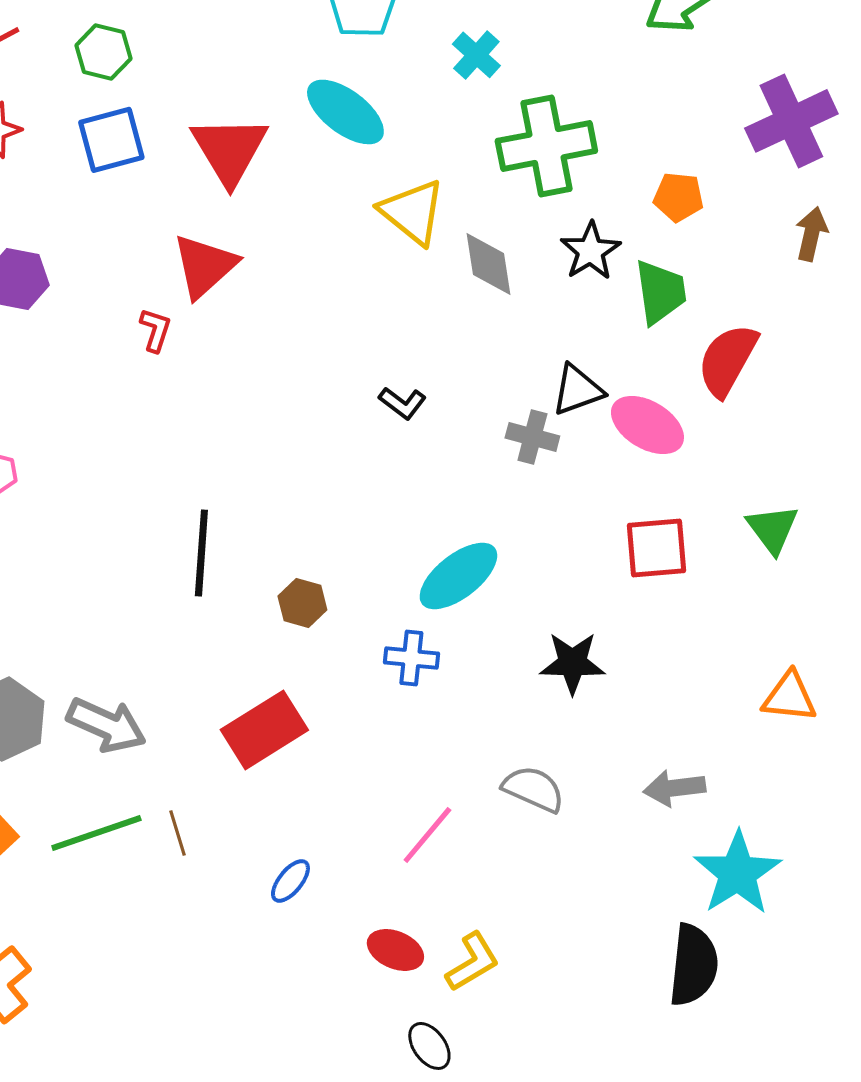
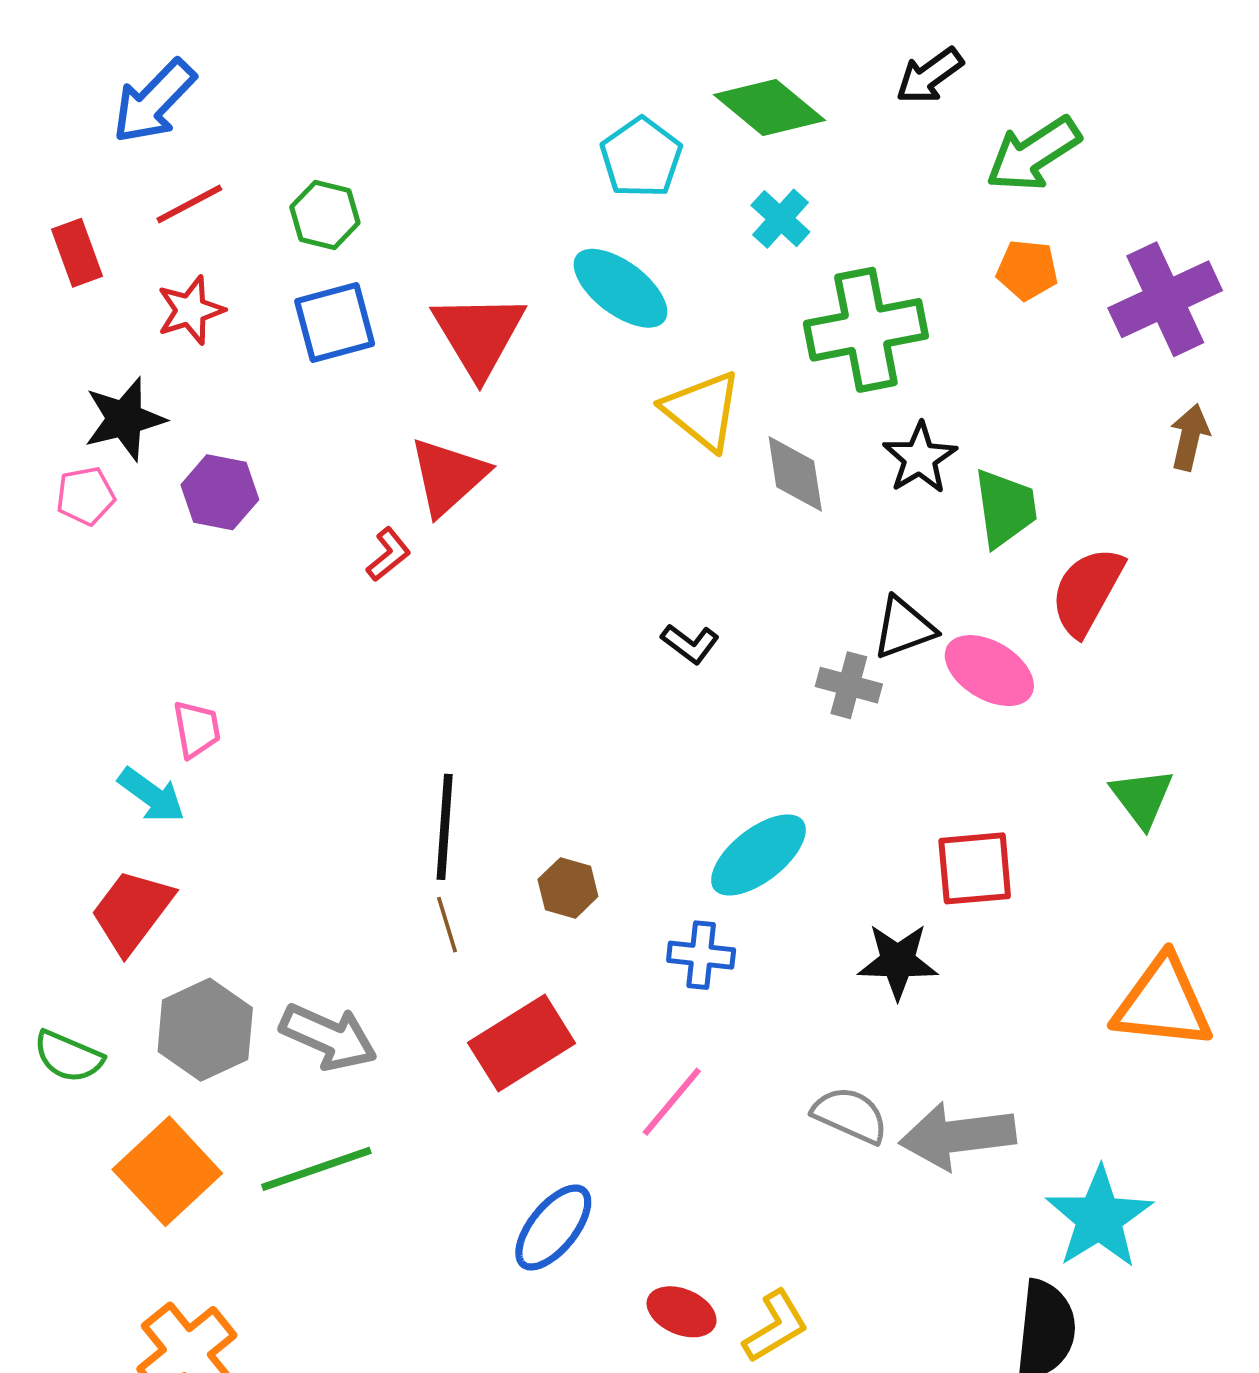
orange pentagon: (678, 197) -> (1027, 270), moved
red L-shape: (155, 330) -> (388, 555), turned 33
red square: (656, 548) -> (975, 868), moved
orange triangle: (789, 697) -> (1163, 1003), size x1.5
gray arrow: (674, 788) -> (958, 1136), moved, size x1.5
brown line: (177, 833) -> (447, 925), moved
pink line: (427, 835) -> (672, 1102), moved
blue ellipse: (290, 881) -> (553, 1228), size x1.6

